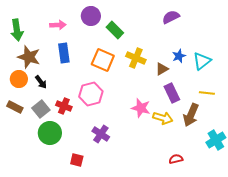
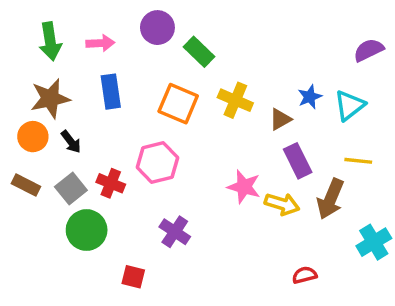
purple semicircle: (171, 17) -> (369, 50), moved
green arrow: (17, 30) -> (50, 41), moved
brown star: (29, 57) -> (50, 98), turned -30

